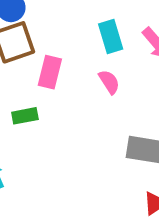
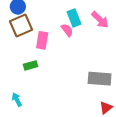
pink semicircle: (109, 82) -> (67, 30), moved

